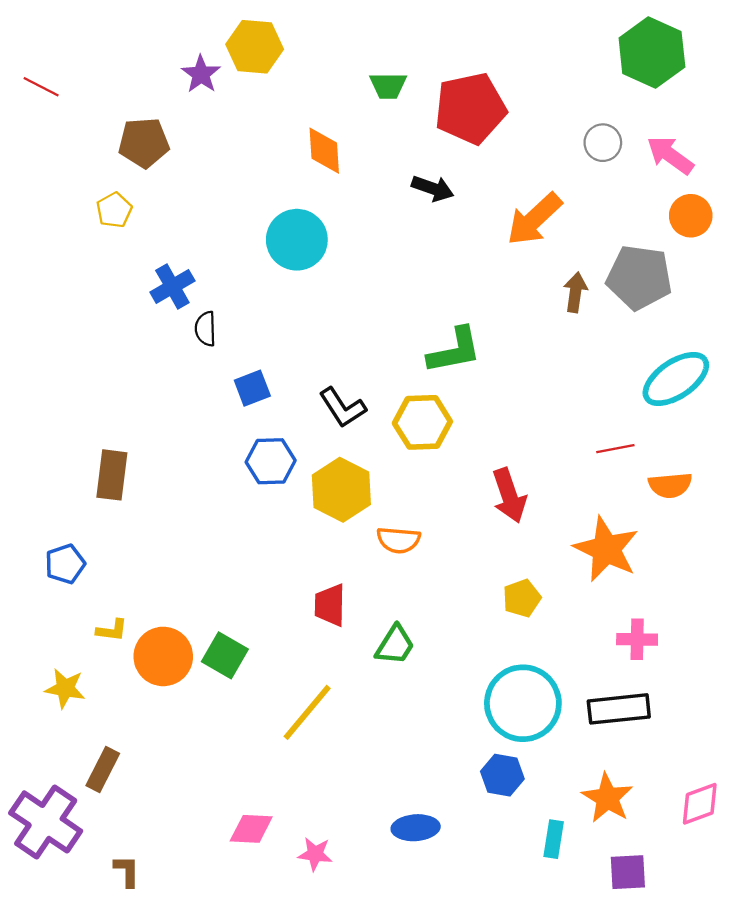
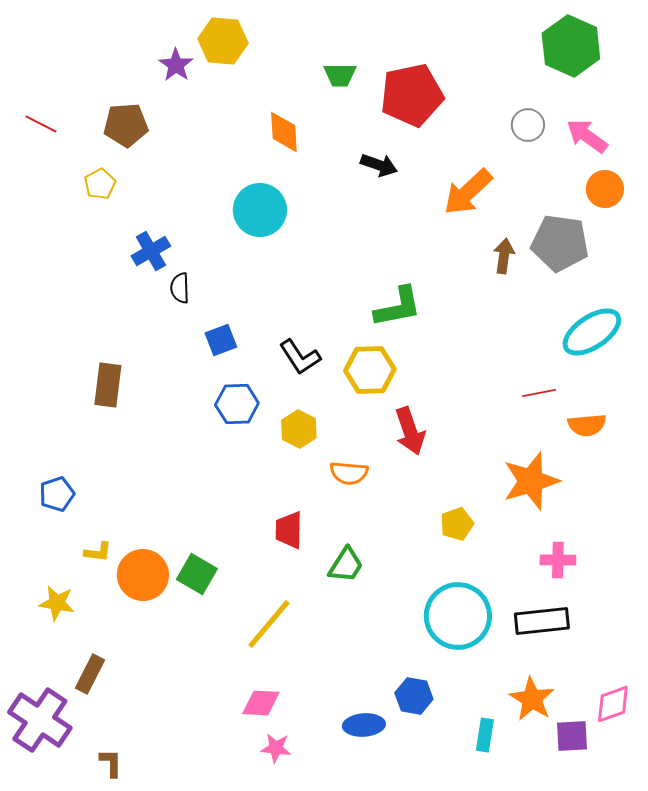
red line: (41, 87) -> (41, 124), moved
brown rectangle: (112, 475) -> (108, 385), moved
yellow hexagon: (341, 490) -> (299, 429), size x0.7
red arrow: (509, 495) -> (410, 431), moved
orange star: (606, 549) -> (531, 481), turned 30
blue hexagon: (502, 775) -> (414, 696), moved
pink diamond: (251, 829) -> (261, 703), moved
purple square: (628, 872) -> (572, 736), moved

